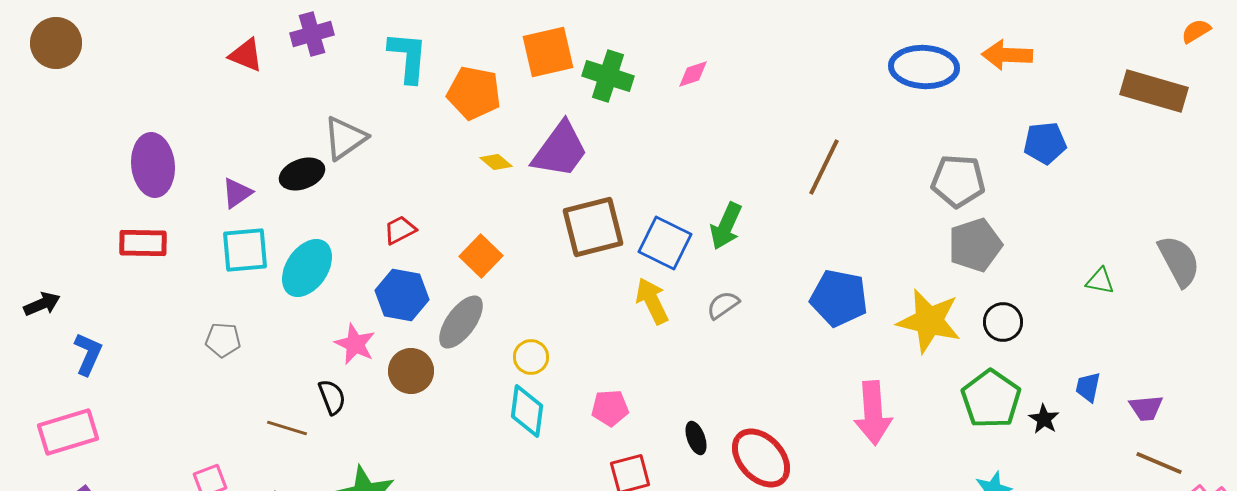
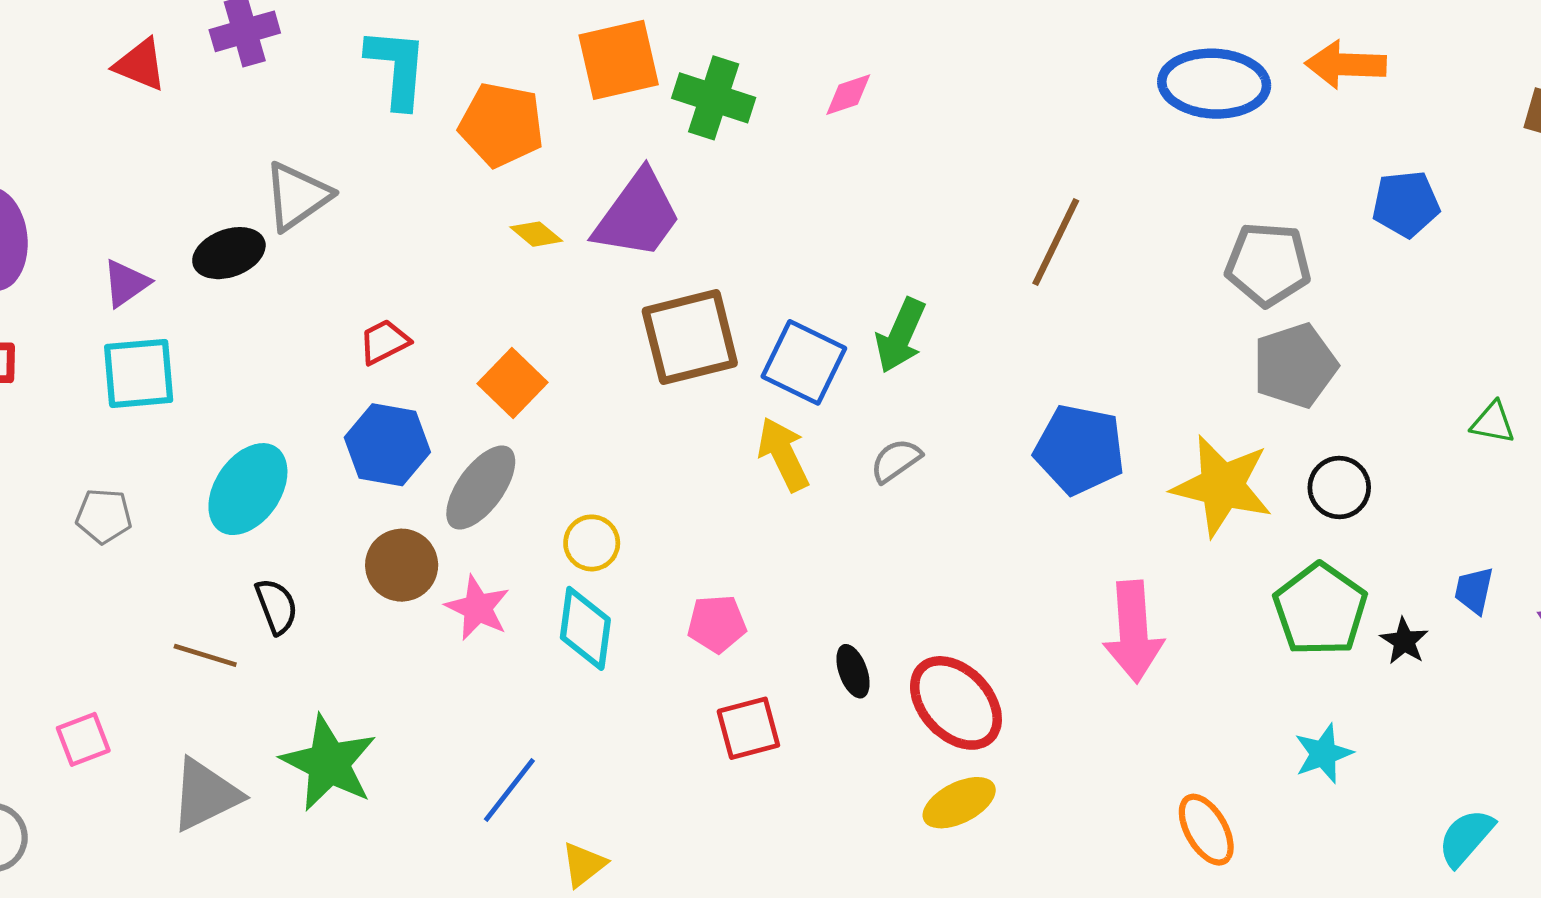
cyan ellipse: (307, 268) -> (248, 489), moved
pink star: (355, 344) -> (478, 608), moved

